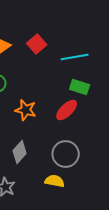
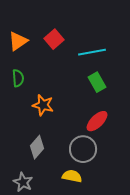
green rectangle: (80, 87) -> (97, 82), turned 42
red ellipse: (67, 110) -> (97, 121), moved

